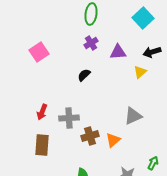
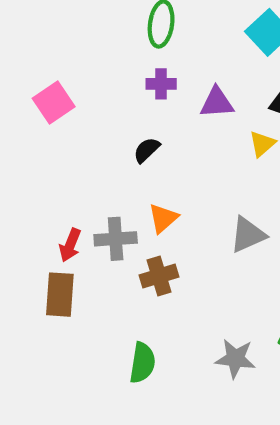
purple cross: (91, 43) -> (161, 84), turned 32
red arrow: (42, 112) -> (70, 245), moved
orange triangle: (113, 140) -> (163, 218), moved

